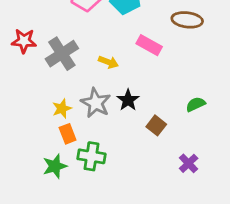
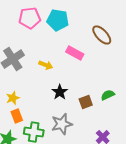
brown ellipse: (187, 20) -> (102, 35), turned 40
gray star: (96, 103) -> (62, 124), moved, turned 30
brown square: (156, 125) -> (86, 102), moved, turned 32

